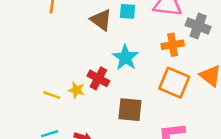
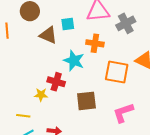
gray cross: (198, 26) -> (126, 23), turned -36
orange cross: (173, 45) -> (95, 43), moved, turned 30
yellow line: (52, 95) -> (23, 116), moved

